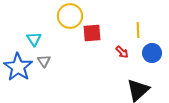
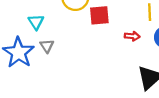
red arrow: (122, 52) -> (132, 36), turned -40

